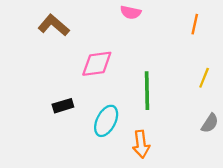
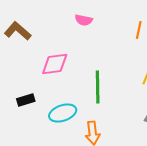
cyan ellipse: (106, 121) -> (63, 113), turned 44

